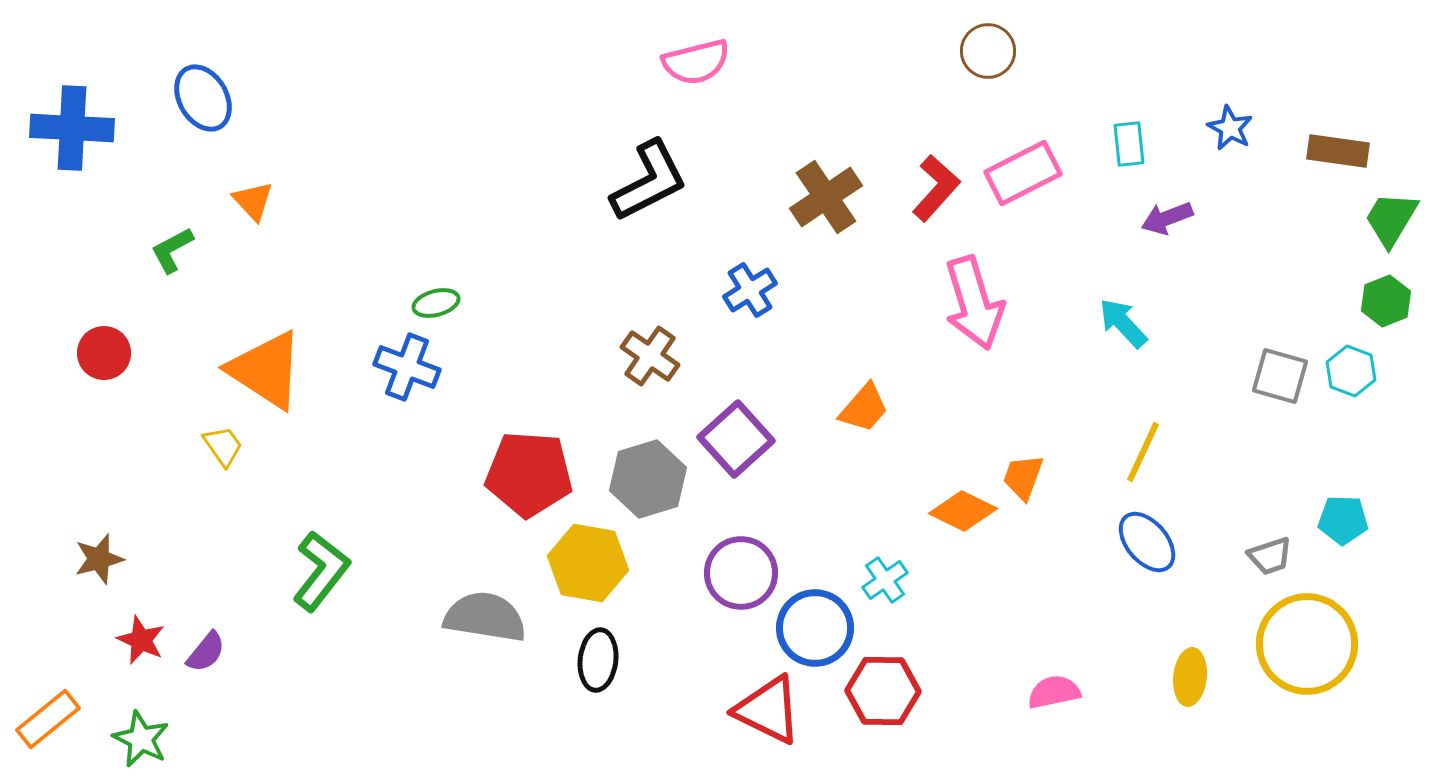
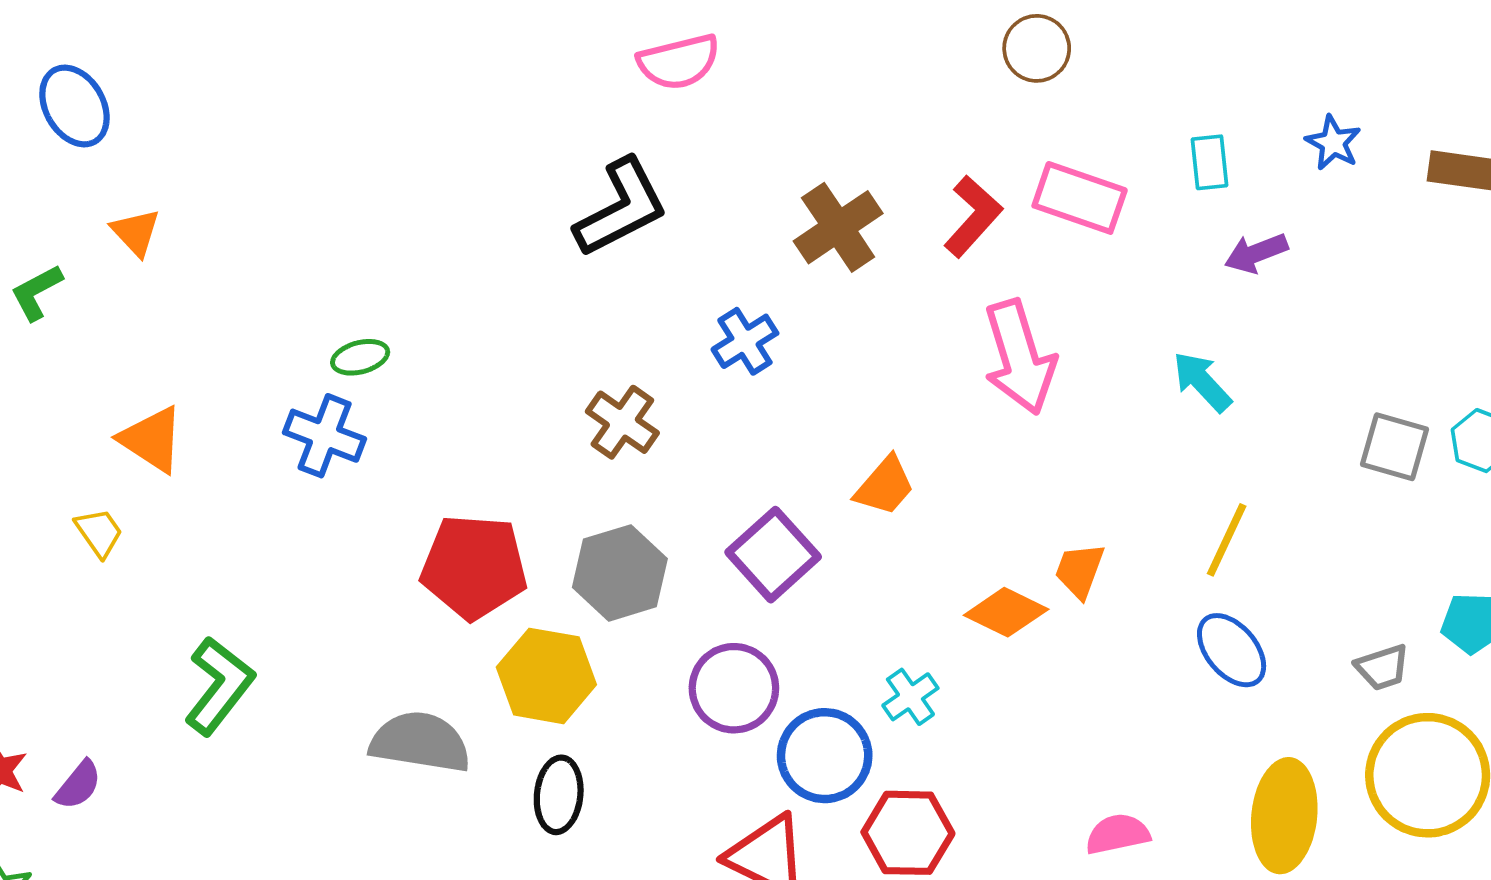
pink rectangle: (1023, 173) -> (1080, 198), turned 46
orange triangle: (266, 370) -> (152, 439), size x0.7
purple square: (736, 439) -> (773, 555), moved
yellow ellipse: (1190, 677) -> (1284, 816), size x1.6

